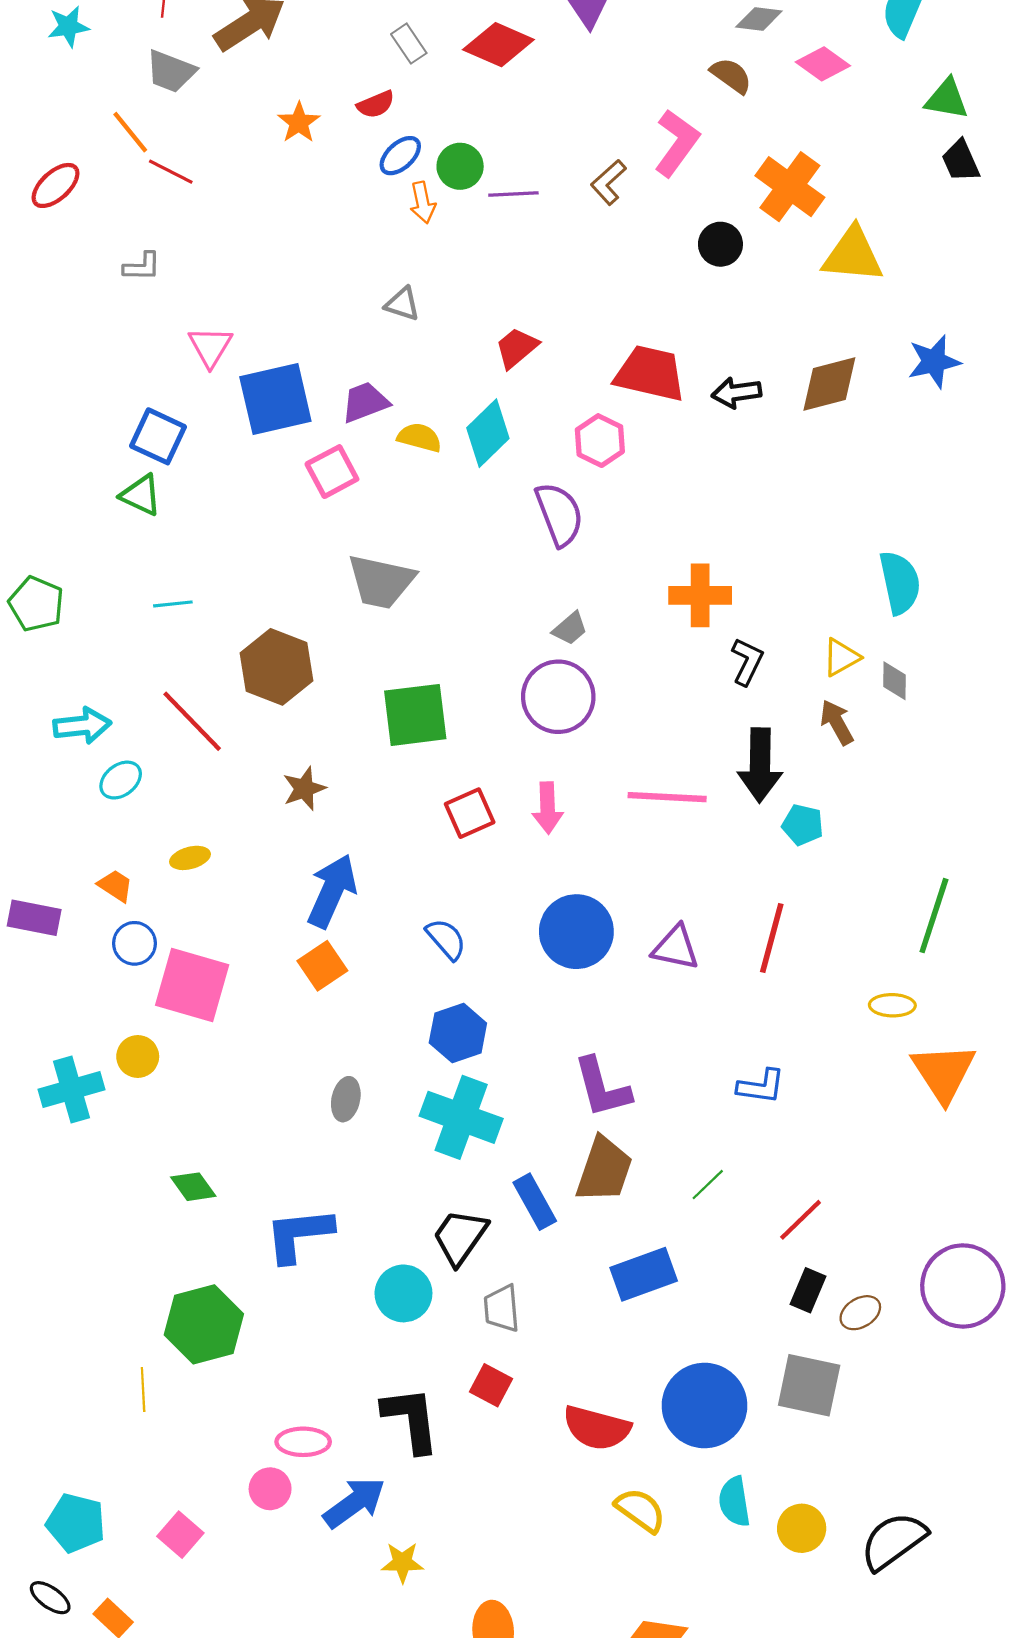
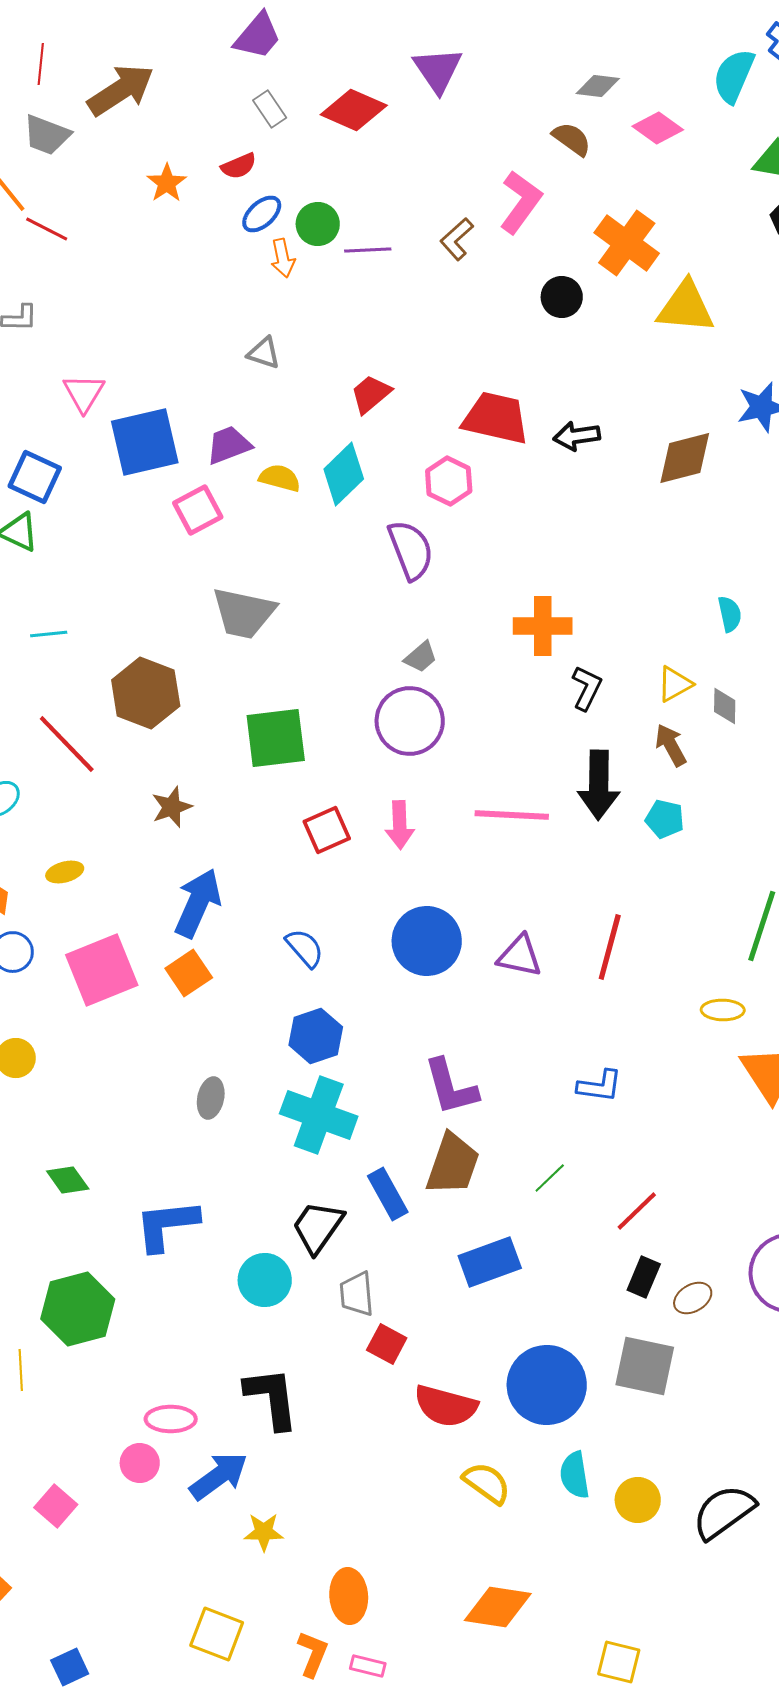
brown diamond: (829, 384) -> (685, 458), moved
cyan semicircle: (900, 583) -> (730, 614), size x0.6
cyan pentagon: (803, 825) -> (665, 819), moved
pink square: (192, 985) -> (102, 970), moved, turned -38
red square: (491, 1385) -> (387, 1344), moved

